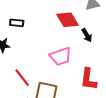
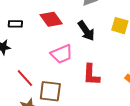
red diamond: (68, 20) -> (51, 19), moved
black arrow: (87, 35) -> (86, 31), size x1.5

